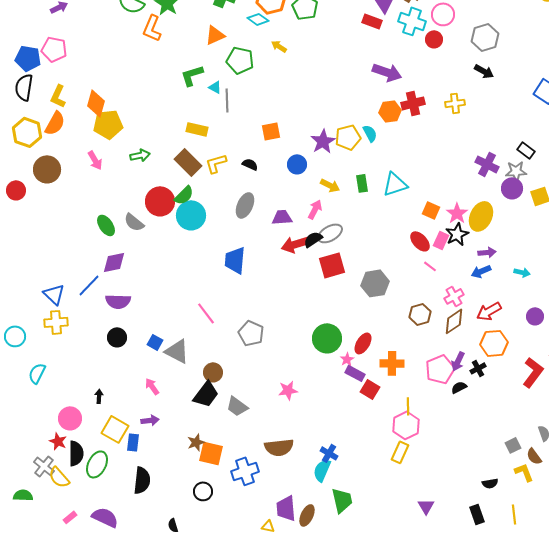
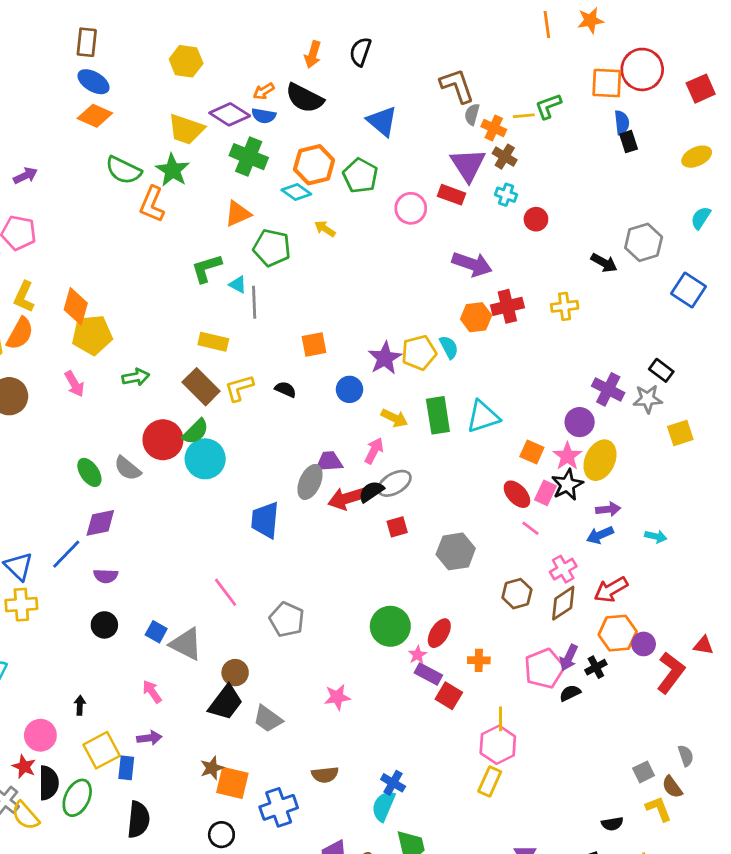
pink circle: (443, 14) -> (411, 208), moved
cyan cross: (412, 21) -> (506, 195), size x0.6
gray hexagon: (485, 37) -> (644, 242), moved
green rectangle: (362, 183) -> (438, 415), size x1.5
purple circle: (512, 188) -> (580, 422), moved
gray ellipse: (245, 205) -> (310, 482), moved
red square: (332, 265) -> (397, 527), size x0.6
purple semicircle: (118, 301) -> (106, 576), size x0.7
purple circle: (535, 316) -> (644, 644), moved
orange cross: (392, 363) -> (479, 660), size x0.7
yellow square: (115, 429) -> (102, 750), turned 32
brown semicircle: (279, 447) -> (325, 775), size x0.7

